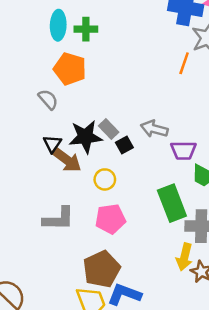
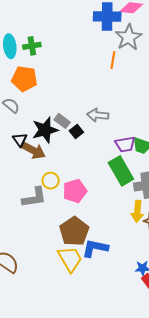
purple trapezoid: (183, 151) -> (125, 144), moved
yellow circle: (105, 179) -> (51, 181), moved

